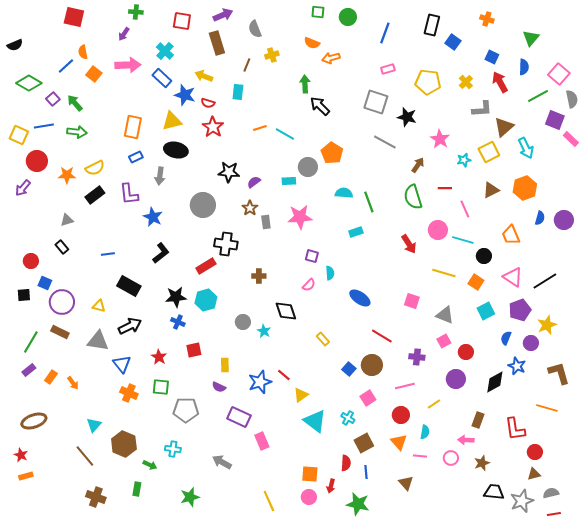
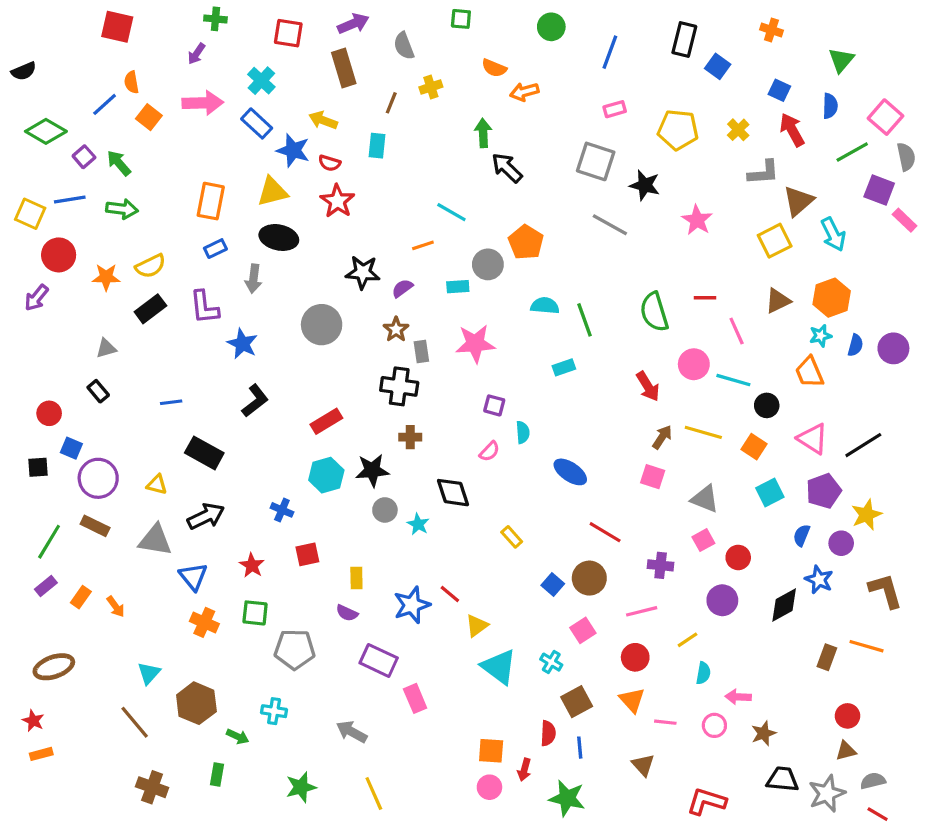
green square: (318, 12) -> (461, 19), moved
orange line: (260, 128) -> (423, 245), moved
cyan star: (464, 160) -> (821, 336), moved
brown arrow: (418, 165) -> (662, 437), moved
black cross: (226, 244) -> (399, 386), moved
black star: (176, 297) -> (372, 470), moved
brown rectangle: (478, 420) -> (827, 657), moved
red L-shape: (515, 429) -> (707, 801), moved, turned 115
cyan semicircle: (425, 432) -> (703, 673), moved
yellow line: (269, 501) -> (374, 794), moved
red line: (554, 514) -> (878, 814), turned 40

